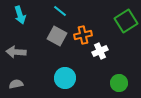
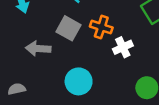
orange cross: (83, 35) -> (101, 27), turned 30
gray arrow: (16, 52) -> (38, 49), moved

